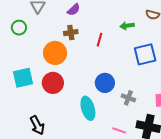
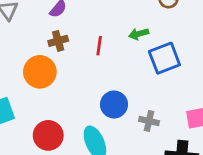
green arrow: (127, 26) -> (139, 34), moved
red circle: (53, 83) -> (48, 135), moved

